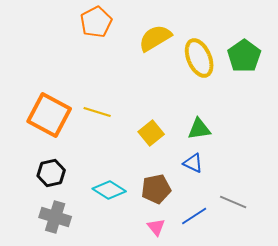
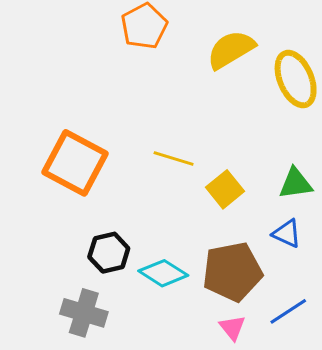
yellow line: (97, 112) -> (174, 158), moved
black hexagon: (51, 173) -> (109, 253), moved
brown pentagon: (156, 189) -> (232, 272), size x1.4

